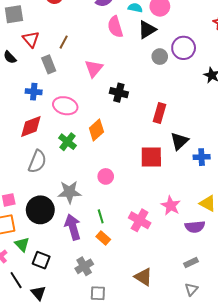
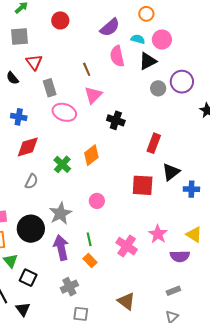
brown line: (64, 42) -> (87, 69), moved, turned -56
blue cross: (34, 92) -> (19, 117), moved
pink ellipse: (65, 106) -> (64, 112), moved
gray semicircle: (37, 162) -> (31, 181), size x0.7
gray star: (69, 192) -> (60, 213), turned -30

